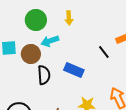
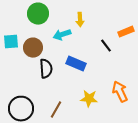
yellow arrow: (69, 18) -> (80, 20), moved
cyan arrow: (50, 41) -> (62, 35), moved

